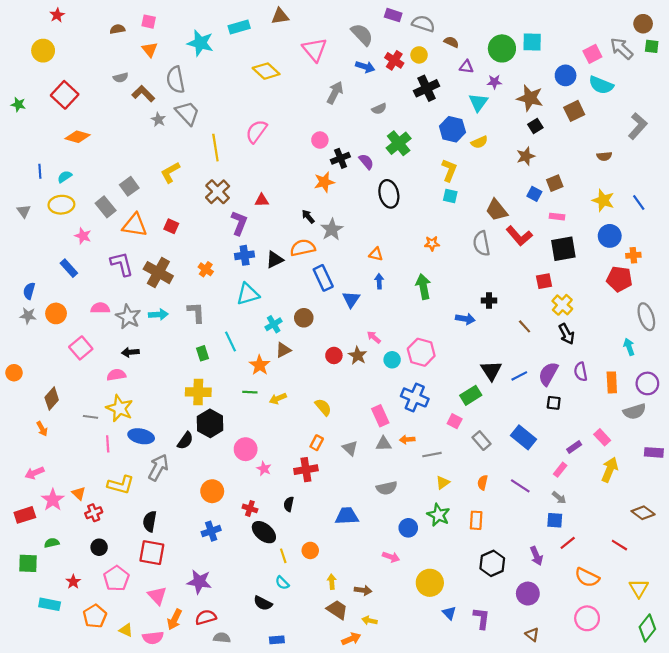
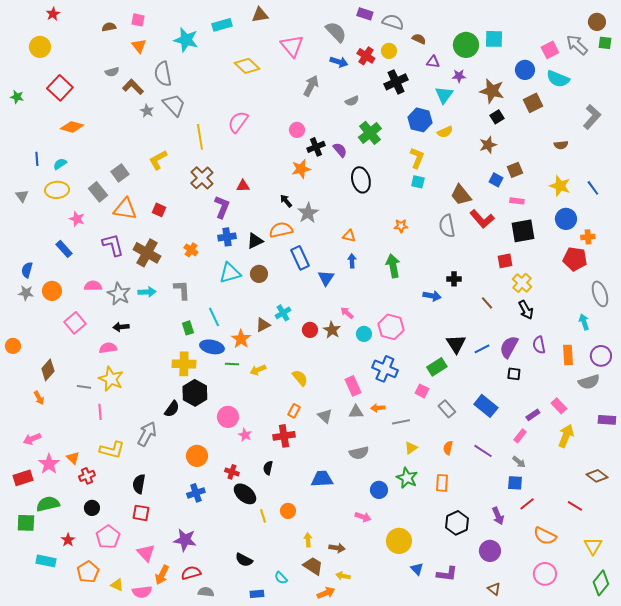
brown circle: (304, 318) -> (259, 274), moved
cyan cross: (274, 324) -> (283, 313), moved
blue ellipse: (141, 436) -> (212, 347), moved
green semicircle: (52, 543) -> (48, 504), size x1.6
red square: (152, 553) -> (141, 513), size x0.7
cyan semicircle: (282, 583) -> (281, 578), moved
purple L-shape: (482, 618) -> (447, 574), turned 90

